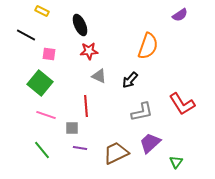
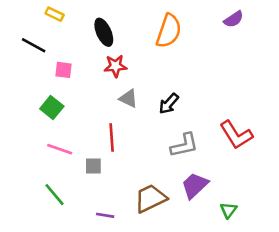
orange semicircle: (148, 46) -> (169, 31), moved
green square: (40, 83) -> (52, 108), size x0.7
purple line: (80, 148) -> (105, 215), moved

